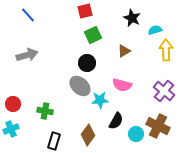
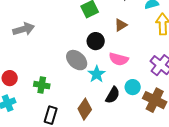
black circle: (87, 63) -> (96, 41), moved
cyan star: (100, 100) -> (97, 74), turned -30
cyan circle: (136, 134) -> (133, 87), moved

